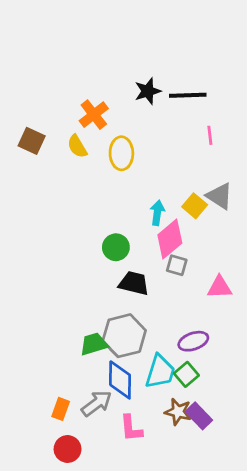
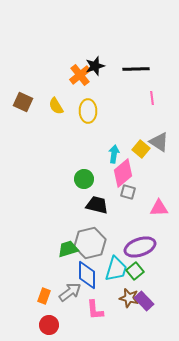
black star: (148, 91) -> (95, 66), moved
orange cross: (94, 115) -> (80, 75), moved
purple ellipse: (193, 341) -> (140, 247), size x1.4

